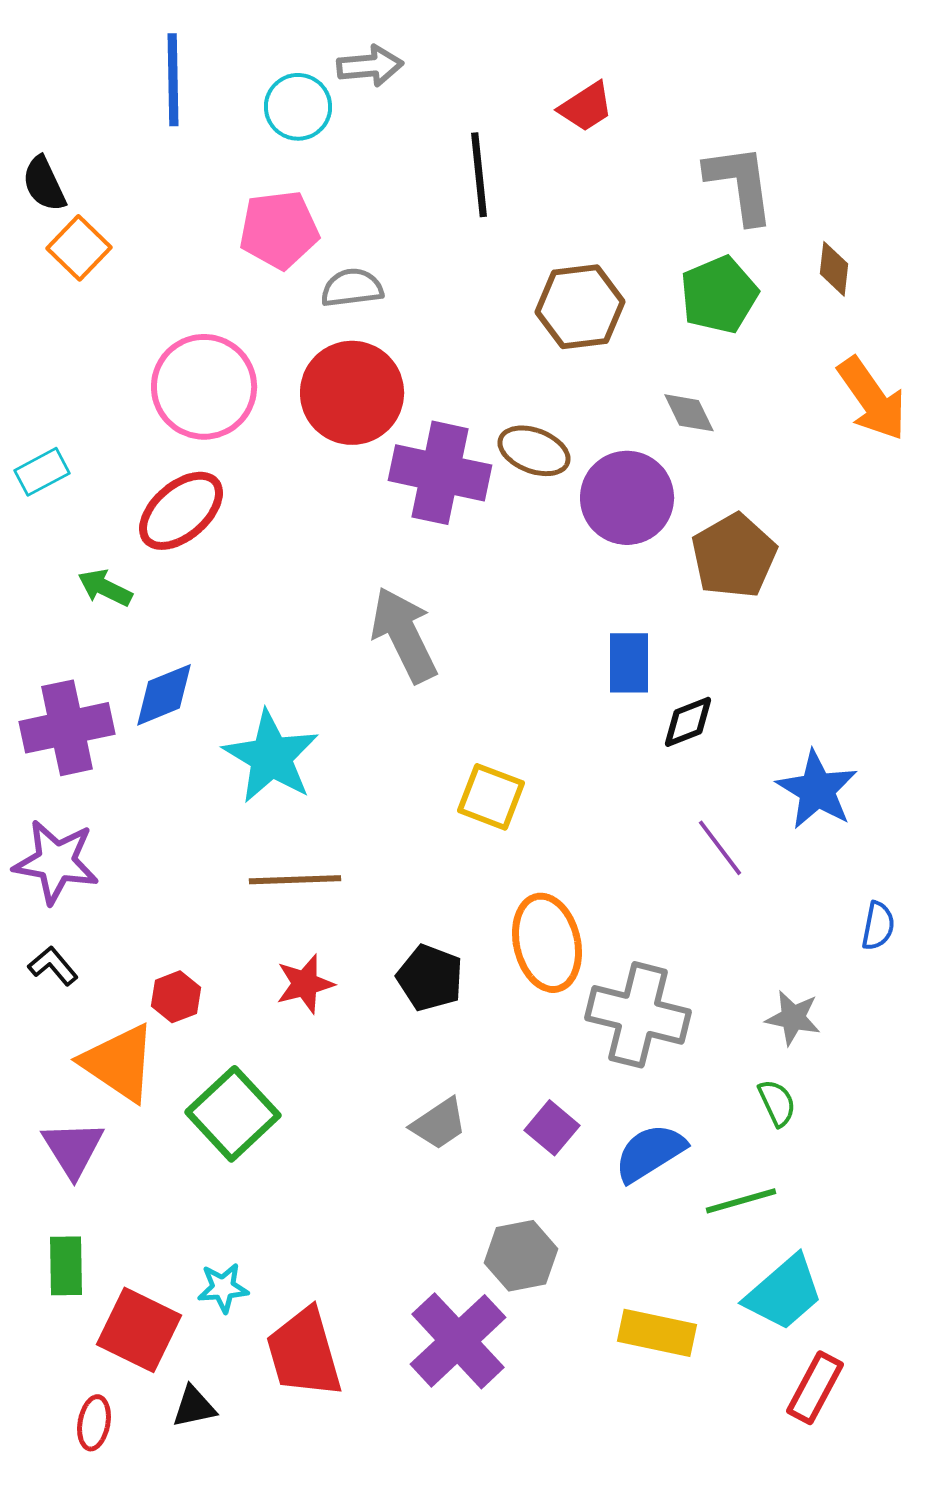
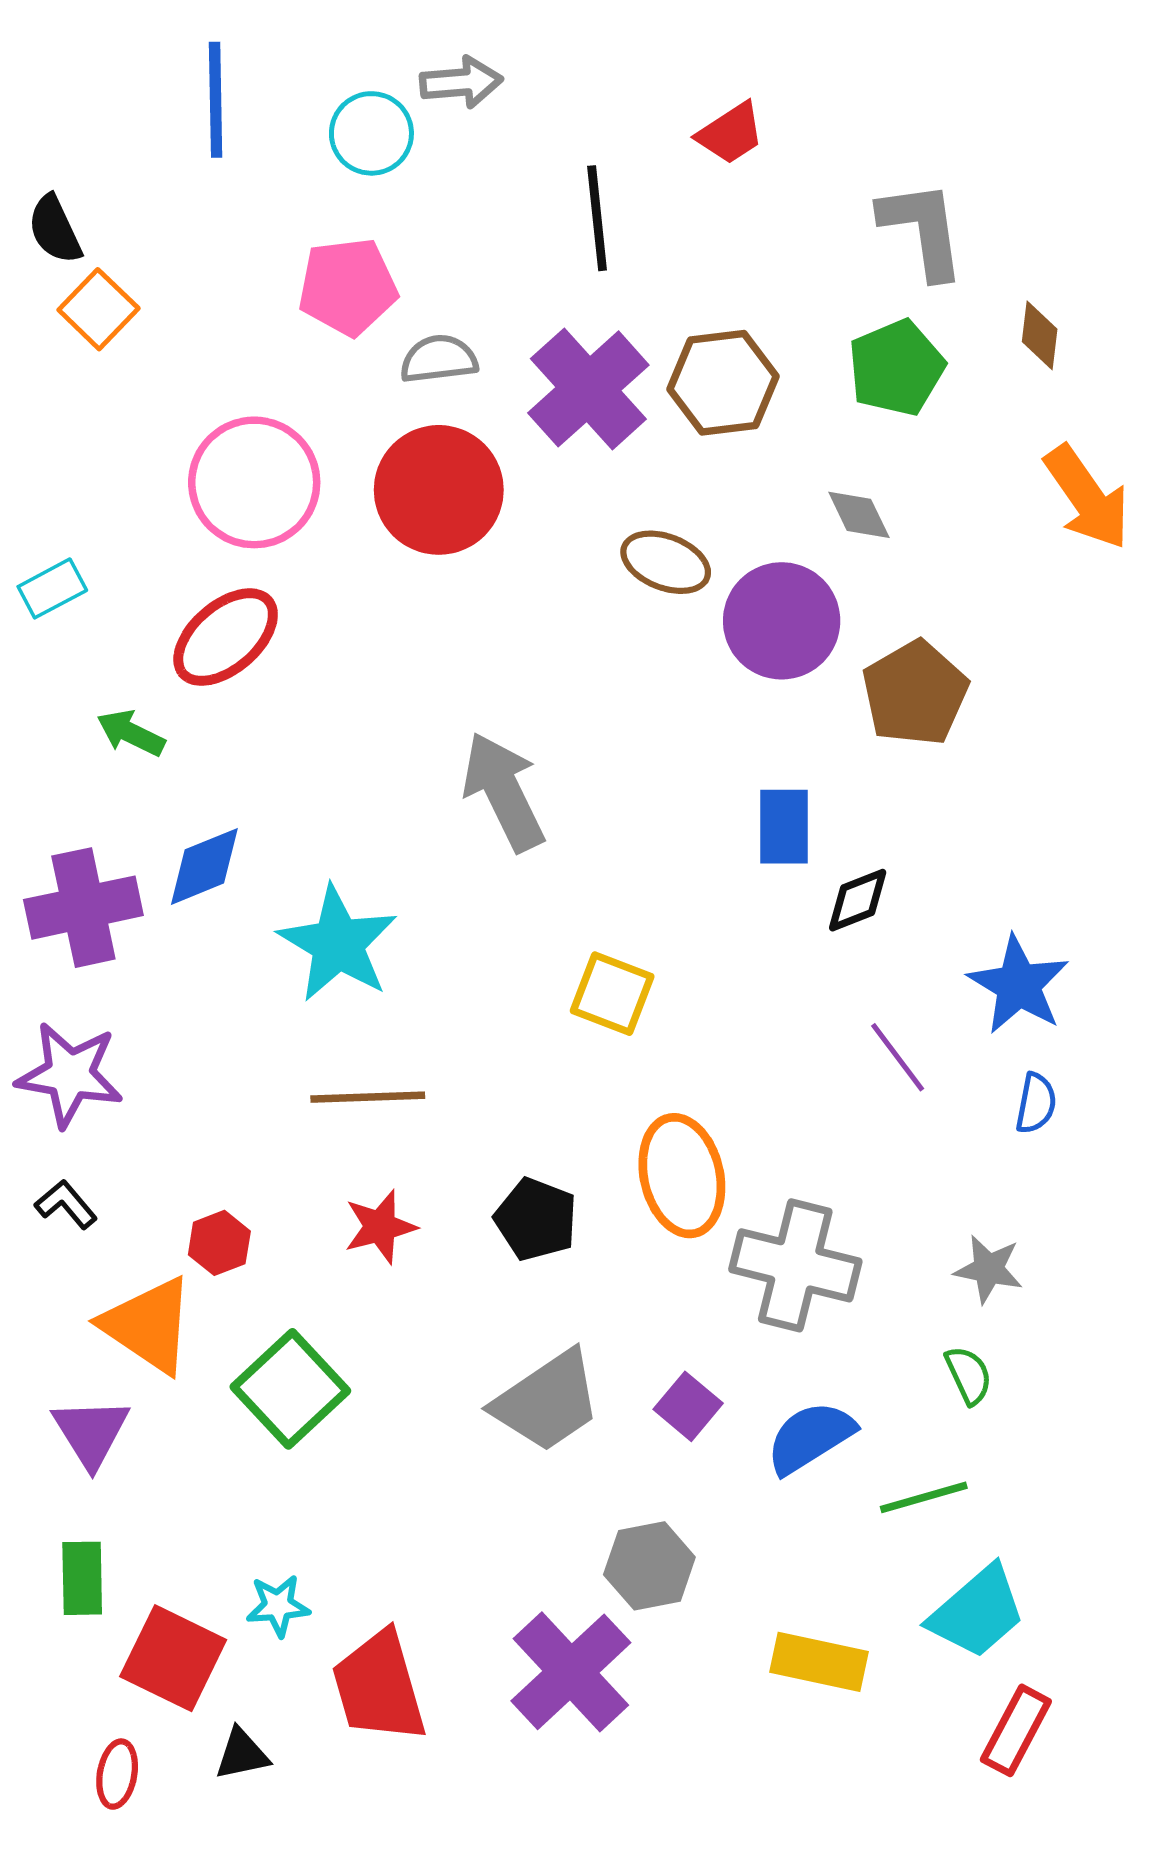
purple cross: (440, 473) -> (588, 389), moved, turned 36
blue semicircle: (878, 926) -> (1036, 1103), moved
gray trapezoid: (439, 1124) -> (547, 1401), size x1.6

